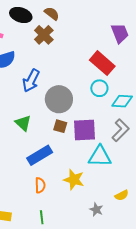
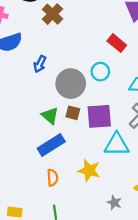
red rectangle: (102, 63) -> (117, 43), size x0.7
blue arrow: (31, 81) -> (40, 64), size x0.7
cyan circle: (99, 88) -> (100, 72), moved
green triangle: (23, 123) -> (50, 116), moved

